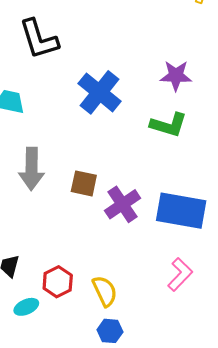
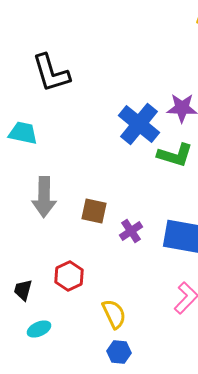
blue cross: (100, 92) -> (139, 124), moved
purple cross: (123, 204) -> (131, 231), size x0.7
red hexagon: (58, 282) -> (69, 276), moved

